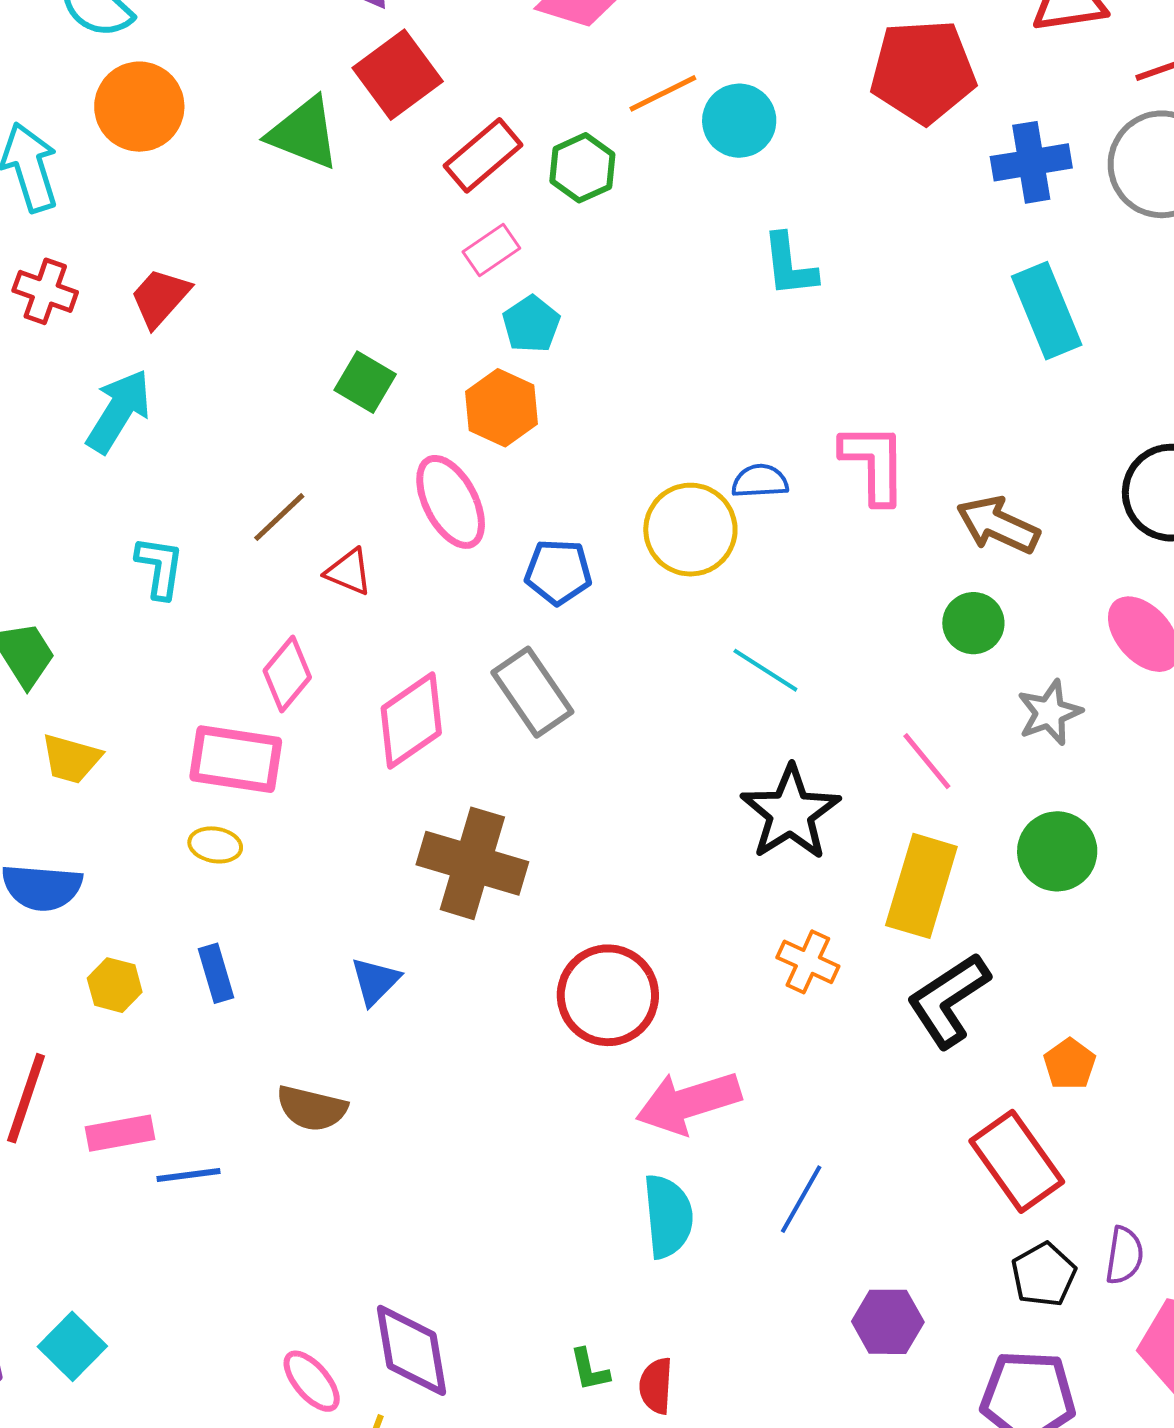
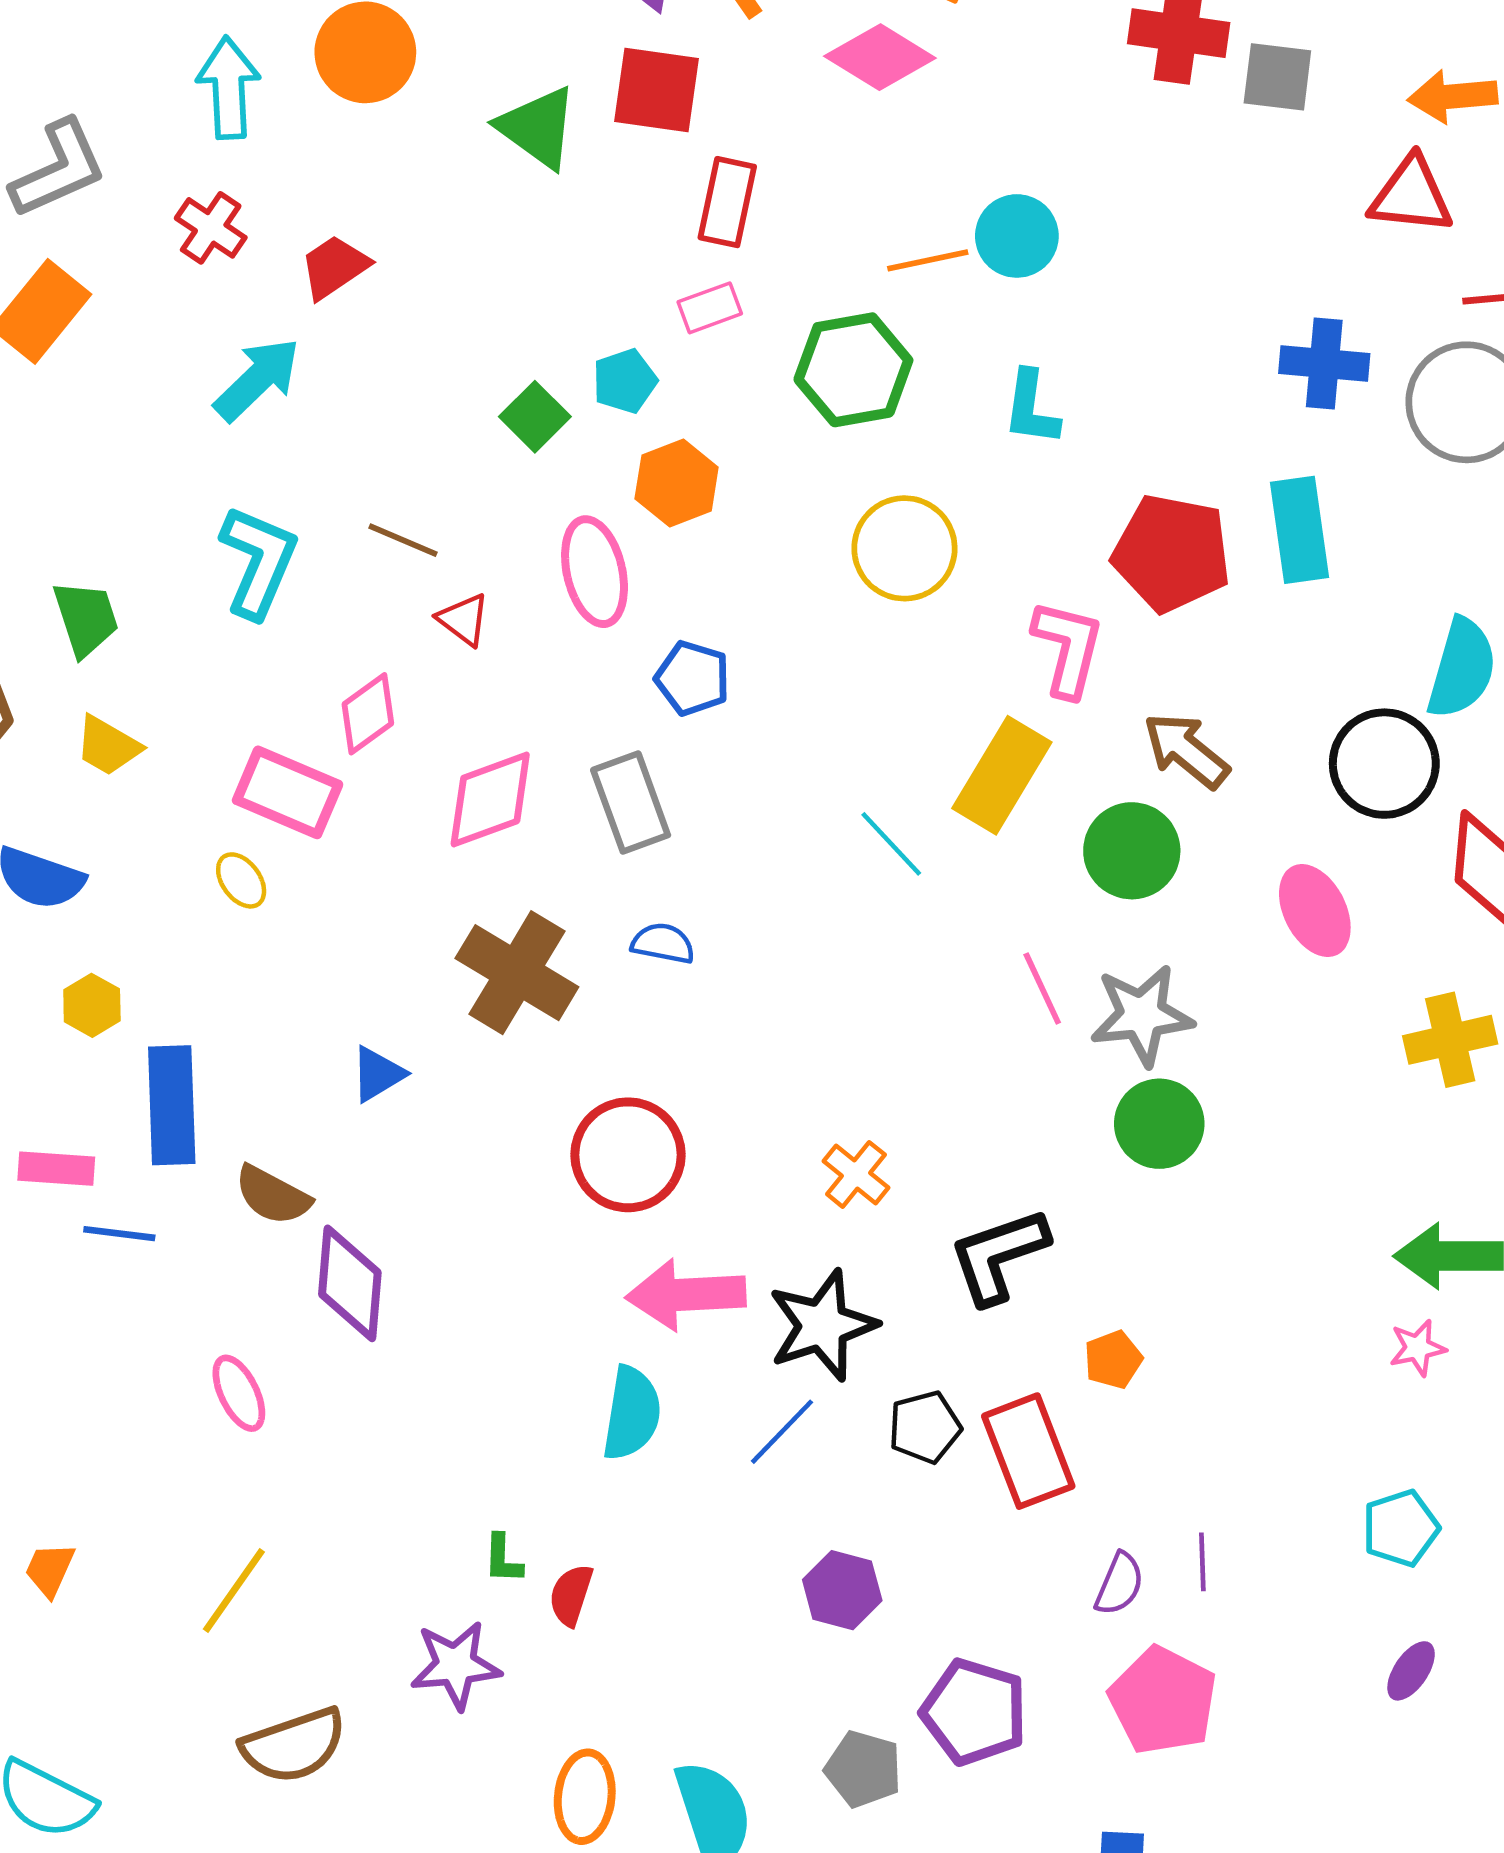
red pentagon: (923, 71) -> (1172, 553), moved
red square: (398, 75) -> (657, 90), turned 30
orange line: (663, 93) -> (928, 260), moved
red rectangle: (483, 155) -> (727, 202), turned -52
green hexagon: (582, 168) -> (853, 370), moved, size x1.5
cyan pentagon: (531, 324) -> (625, 381), moved
blue semicircle: (760, 481) -> (663, 943), moved
brown line: (279, 517) -> (403, 540), turned 52
yellow circle: (690, 530) -> (904, 548), moved
cyan L-shape: (160, 567) -> (258, 562), size x1.5
green circle: (973, 623) -> (1132, 851), size x1.4
gray star: (1050, 713) -> (1142, 1015), moved, size x1.4
black star: (790, 813) -> (822, 1325), moved
yellow ellipse: (215, 845) -> (241, 880), turned 30
yellow rectangle: (921, 886) -> (1002, 775), moved
blue rectangle: (216, 973) -> (172, 1105), moved, size x1.8
black pentagon: (1044, 1275) -> (925, 1427), moved
purple diamond: (412, 1350) -> (350, 1283), moved
pink ellipse: (312, 1381) -> (239, 1393), moved

